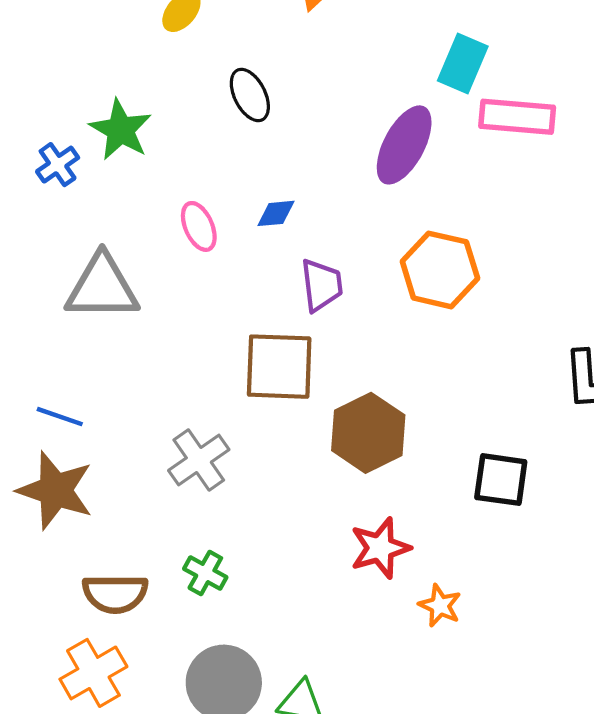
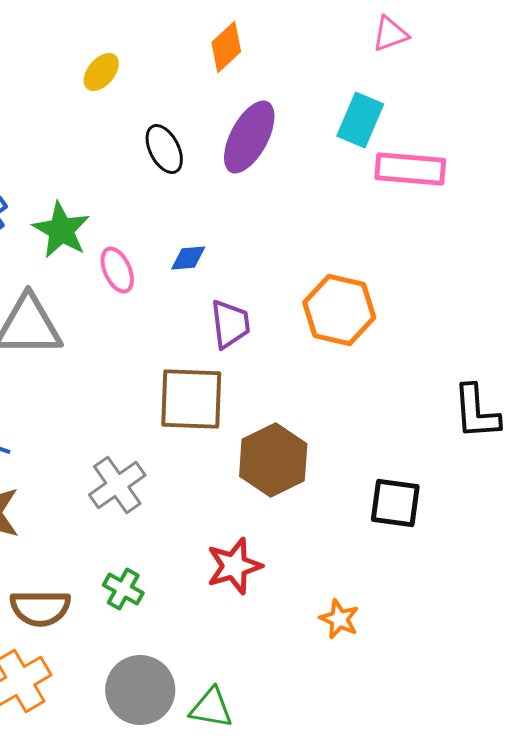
green star: (121, 130) -> (61, 230), moved
purple ellipse: (404, 145) -> (249, 137), moved
red star: (380, 548) -> (234, 566), moved

